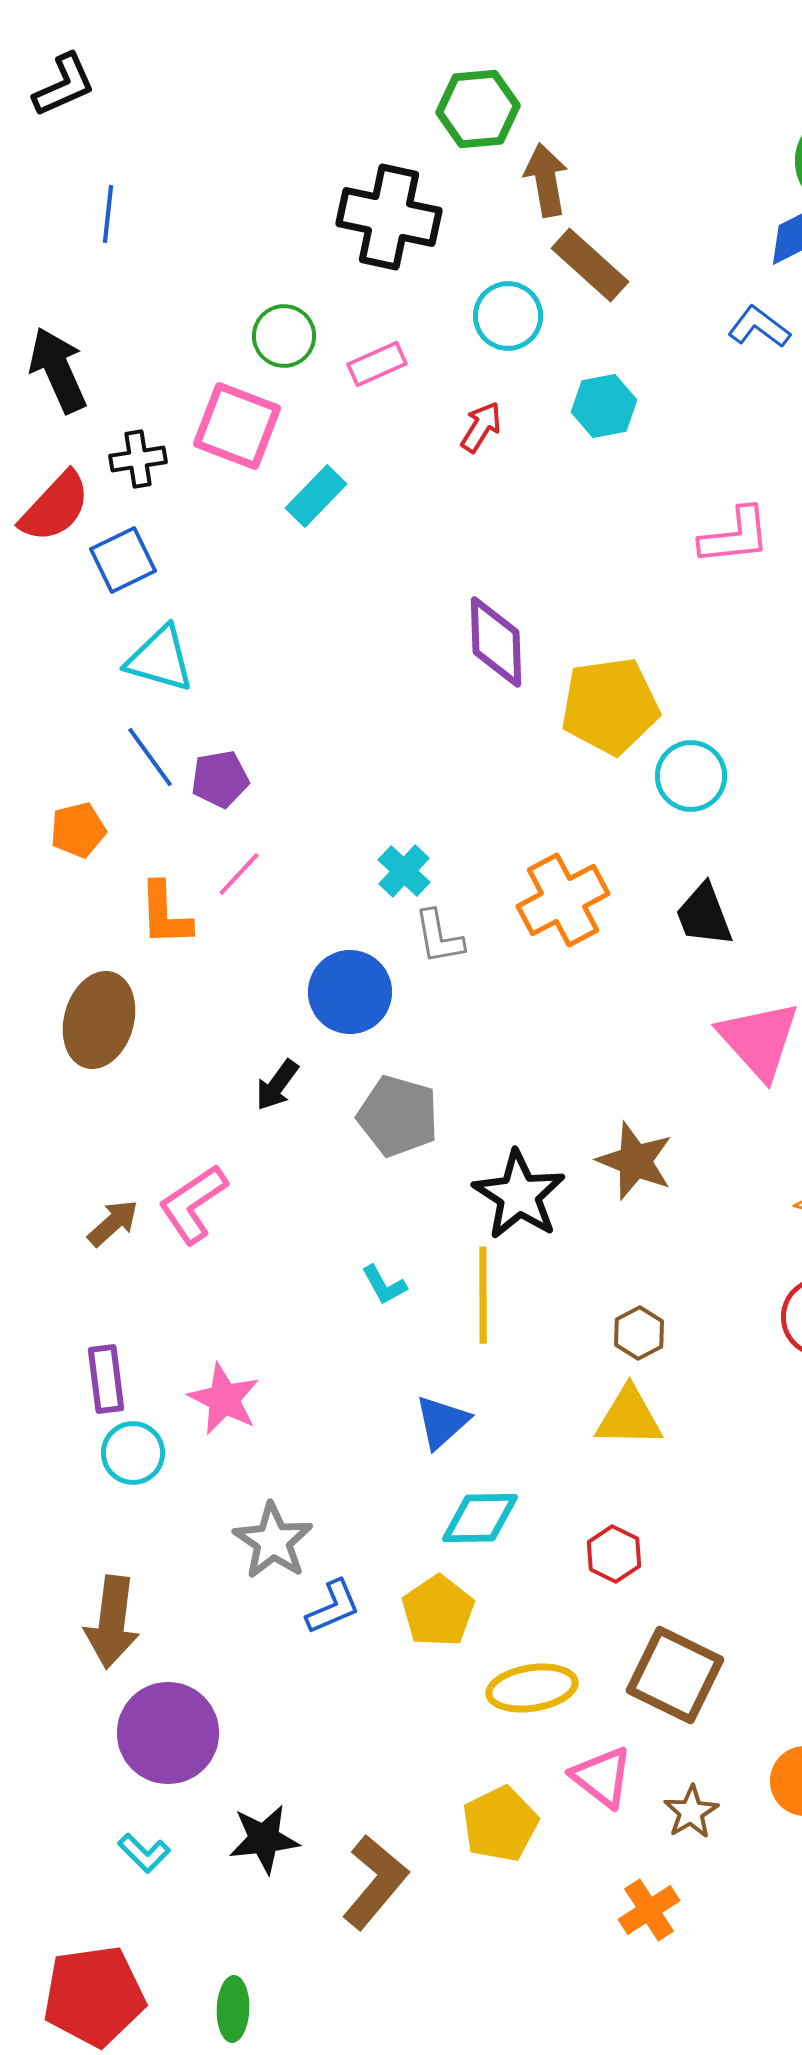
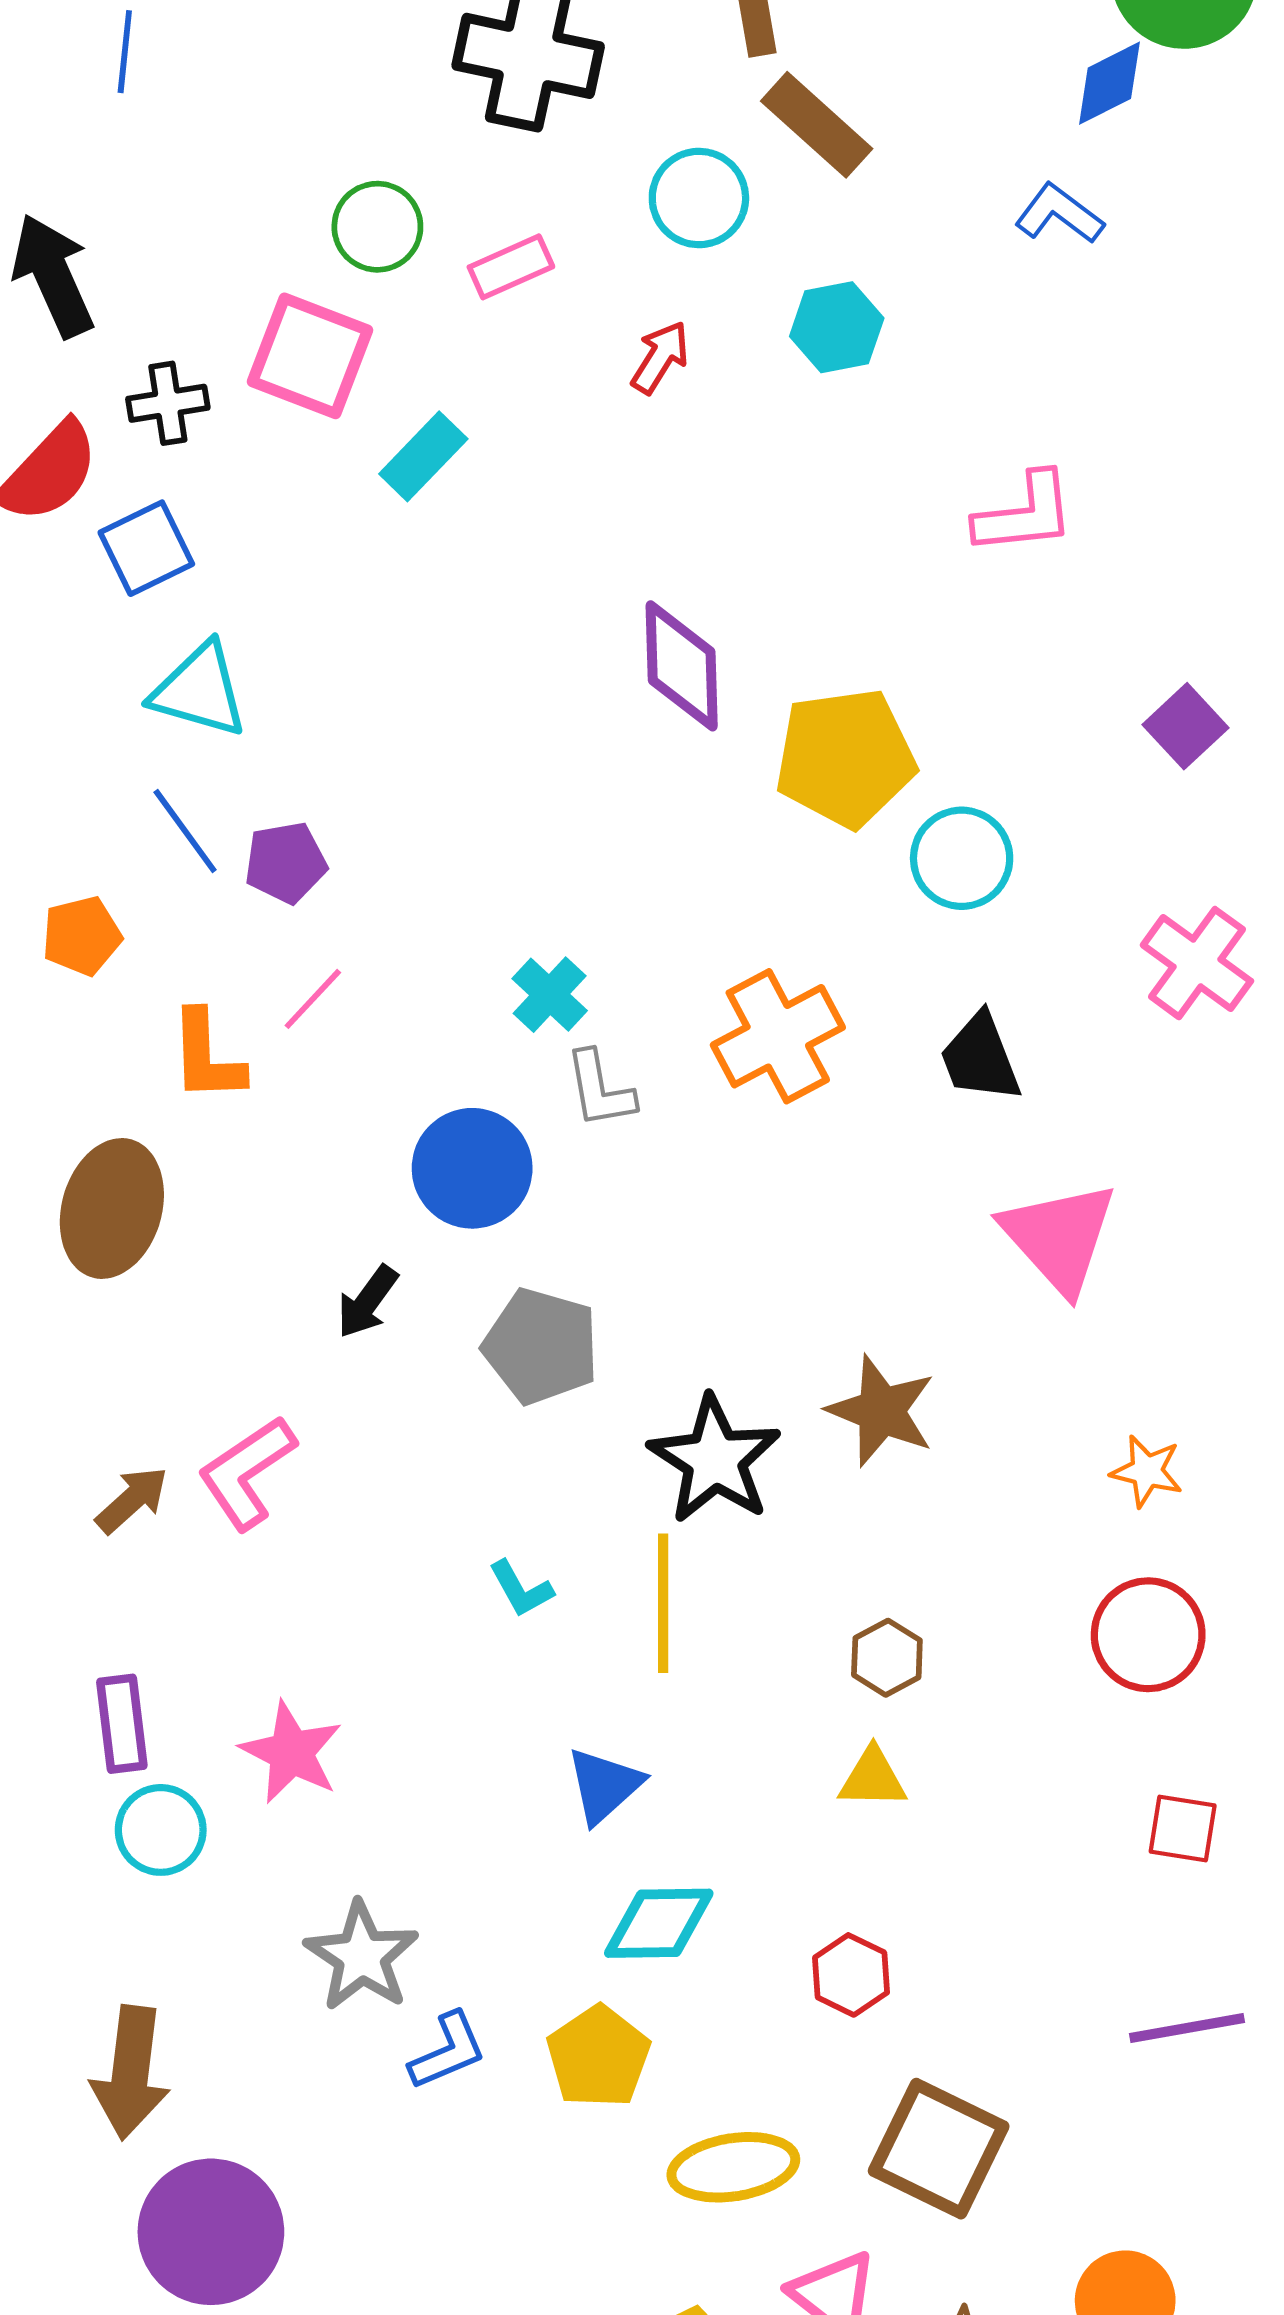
yellow triangle: (629, 1417) -> (873, 1778), size x0.7

